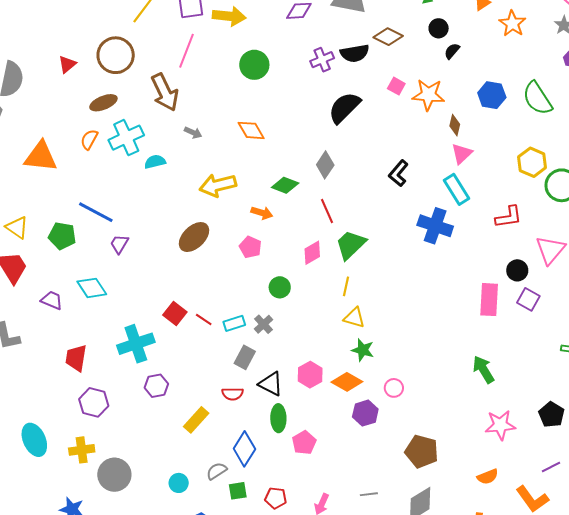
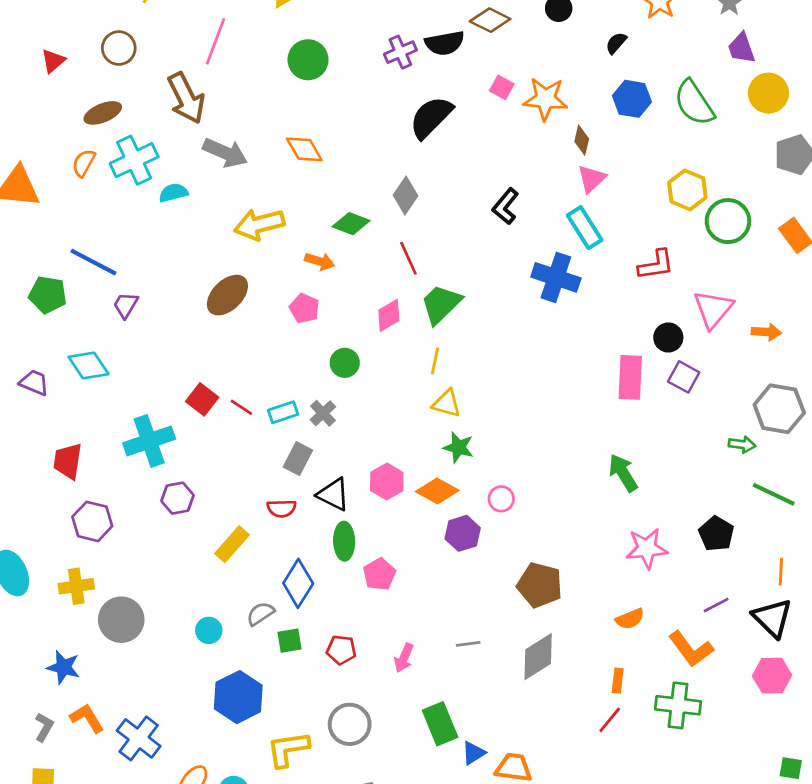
black semicircle: (452, 51) -> (616, 43), moved
brown circle: (116, 55) -> (119, 48), size x0.7
gray arrow: (193, 133) -> (225, 153), size x1.8

